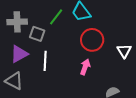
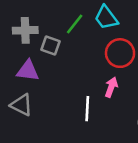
purple triangle: (19, 54) -> (28, 71), turned 36
white line: (45, 61) -> (87, 109), moved

